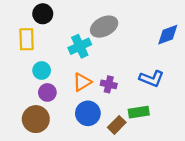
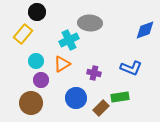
gray ellipse: (104, 27) -> (90, 23), turned 30
yellow rectangle: (27, 39) -> (23, 34), turned 42
orange triangle: (82, 82) -> (62, 64), moved

